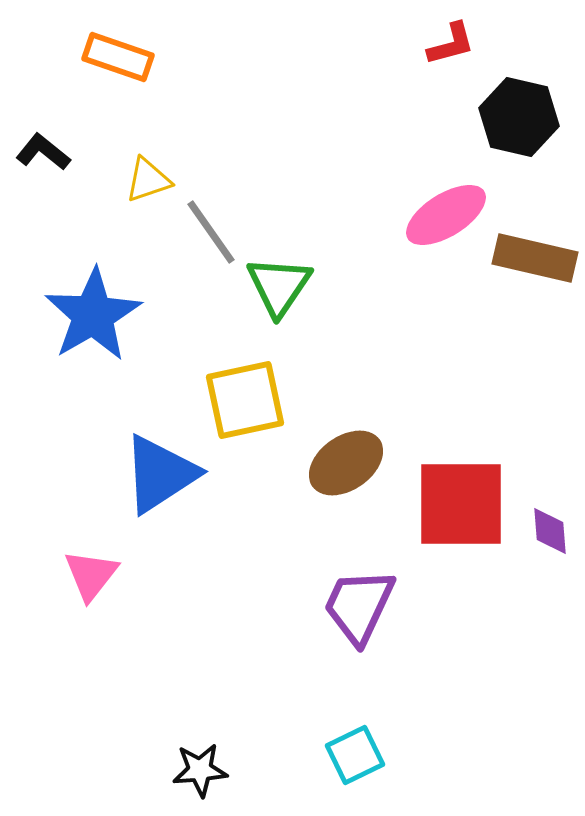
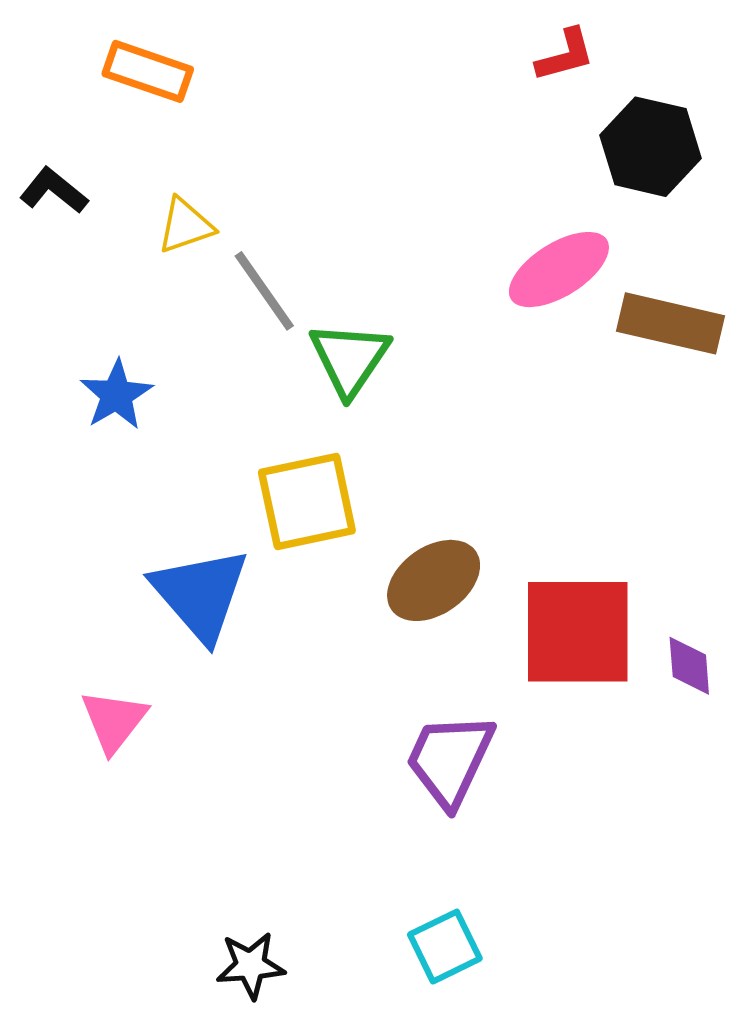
blue star: (93, 315) -> (116, 395), size x0.6
blue triangle: (160, 474) -> (200, 594), turned -38

